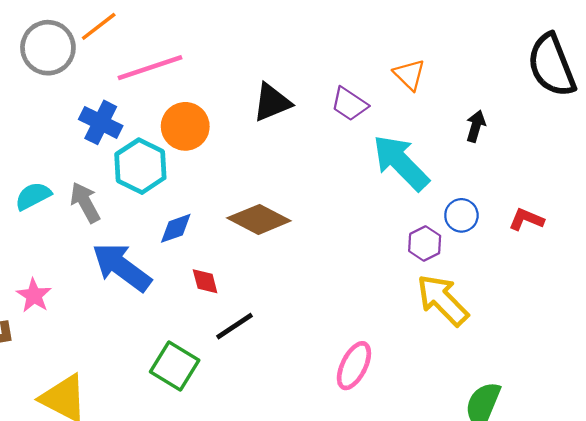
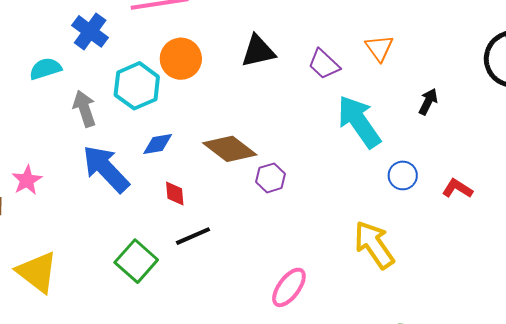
blue cross: (101, 122) -> (90, 31), moved
cyan semicircle: (33, 196) -> (45, 69), moved
purple hexagon: (425, 243) -> (271, 178), moved

